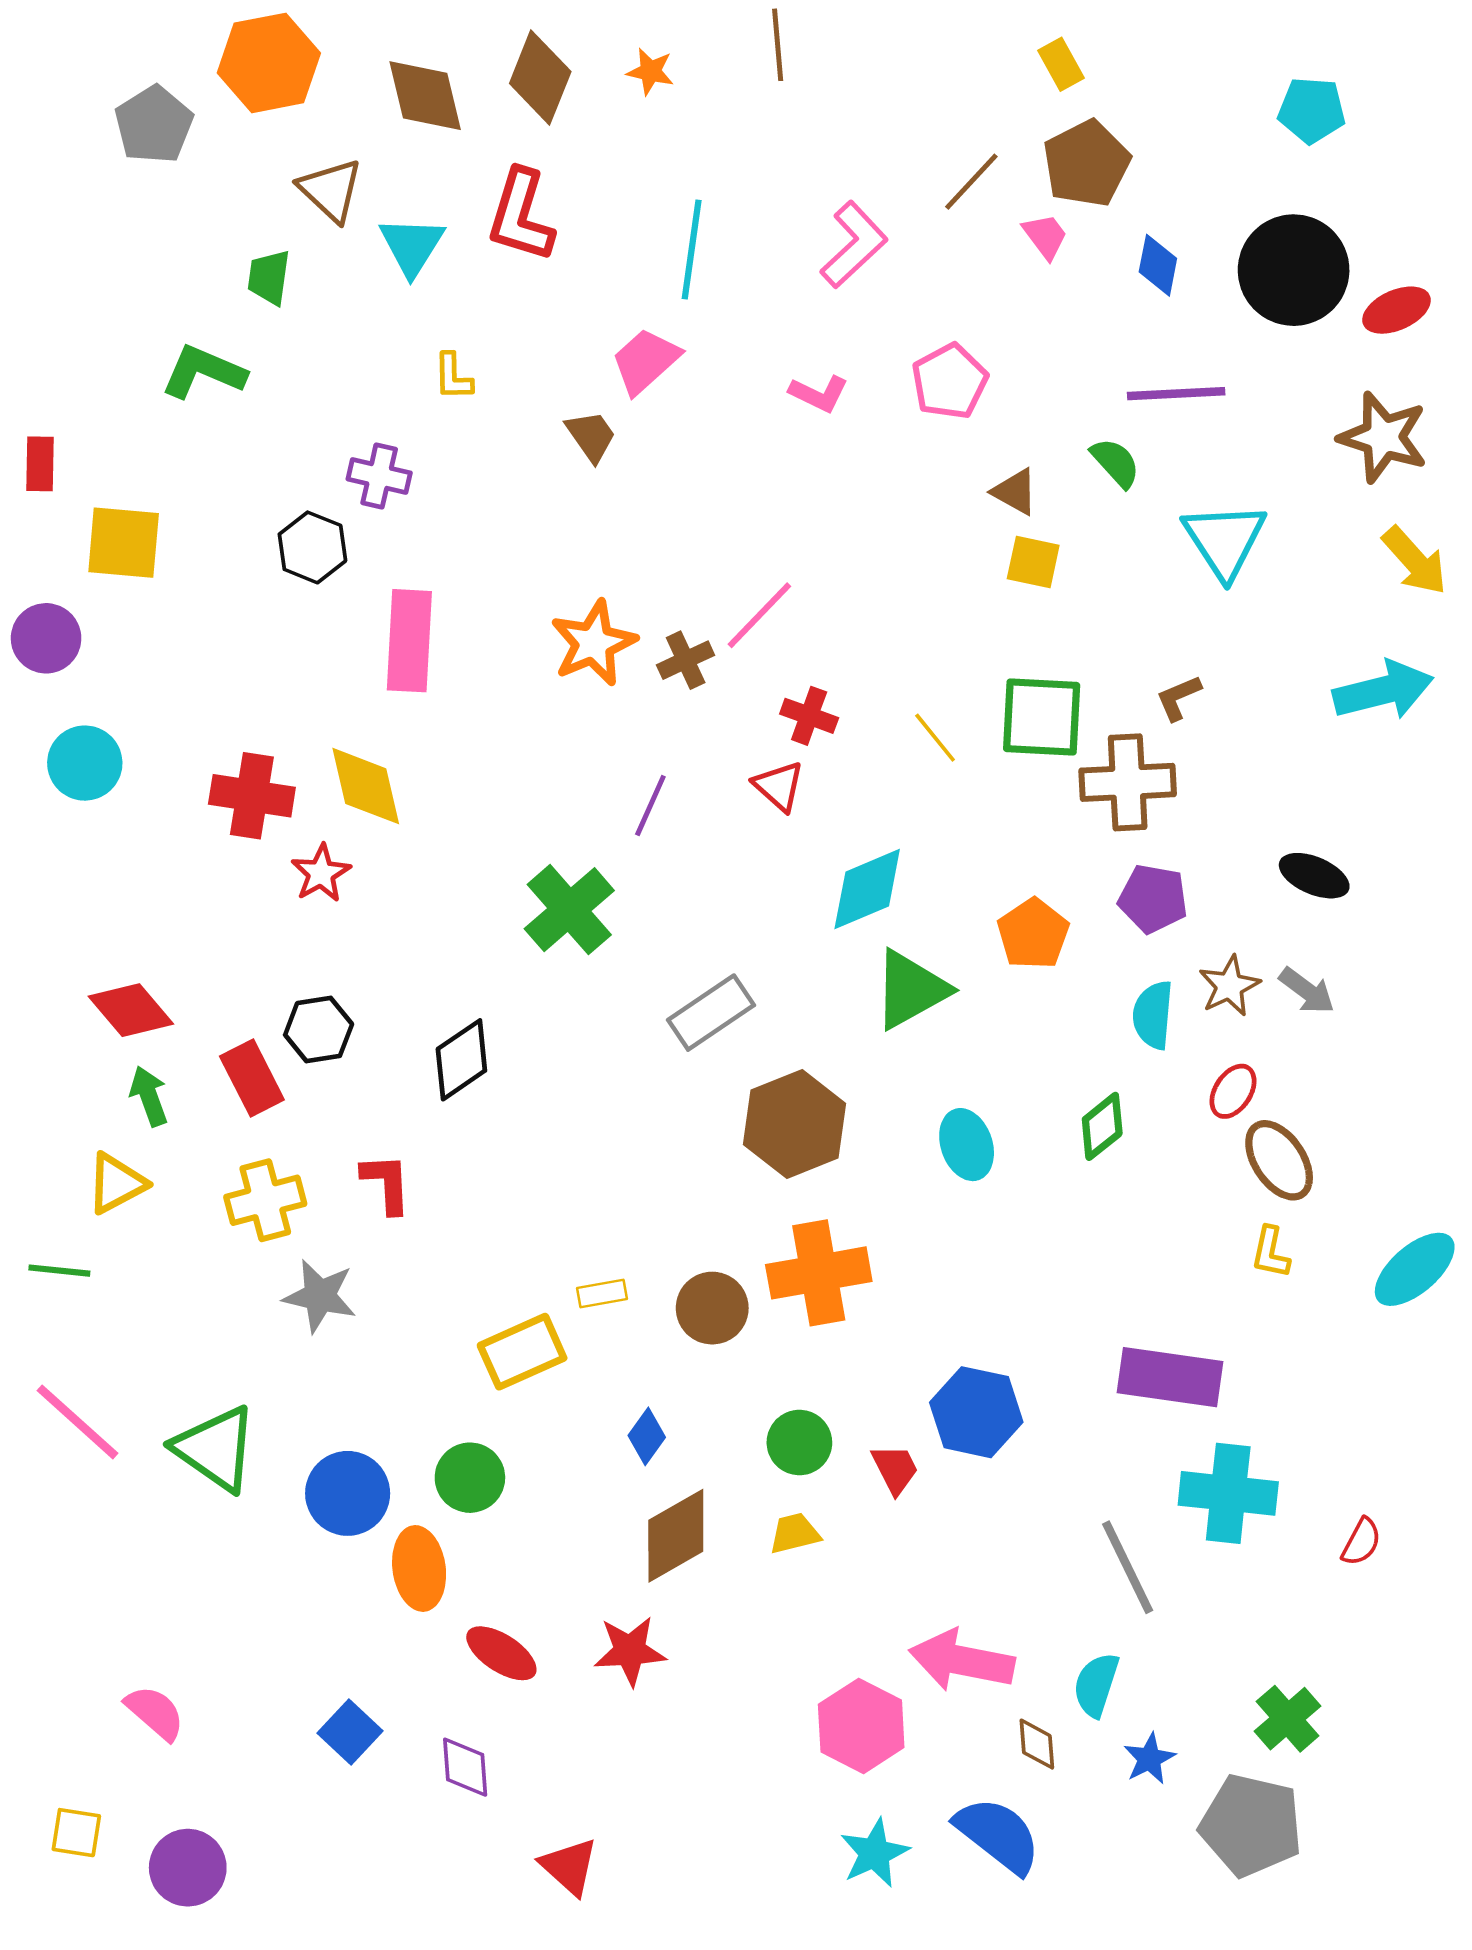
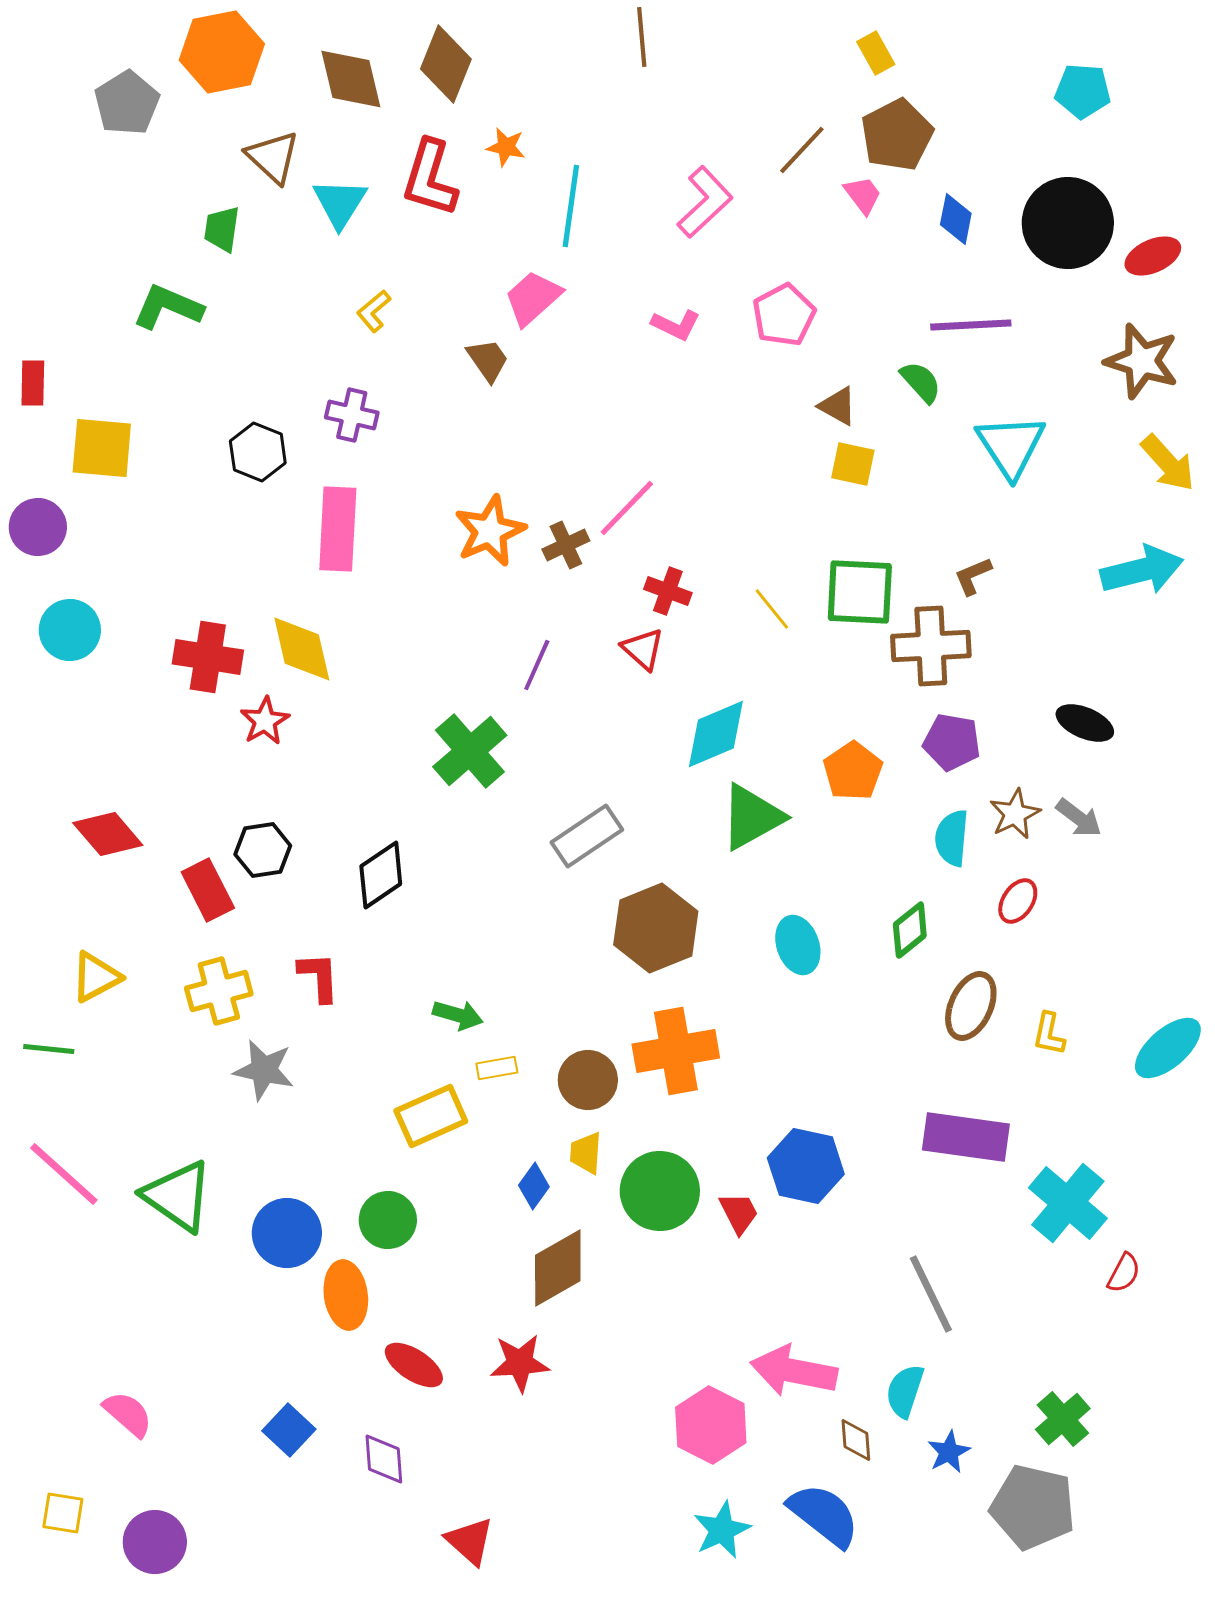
orange star: (650, 71) -> (506, 147), moved
yellow L-shape: (453, 377) -> (374, 311), turned 51
purple cross: (379, 476) -> (352, 415), moved
green arrow: (149, 1096) -> (458, 1015), moved, turned 126
brown ellipse: (1279, 1160) -> (971, 1006), moved, turned 58
green circle: (799, 1443) -> (660, 1191), size x1.5
cyan cross: (1228, 1493) -> (1068, 1203), moved, turned 34
yellow trapezoid: (795, 1533) -> (586, 1153), moved, turned -72

